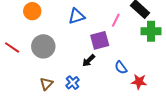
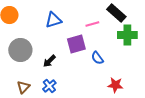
pink line: (116, 20) -> (92, 24), turned 48
black arrow: (89, 61) -> (49, 61), moved
blue semicircle: (121, 68) -> (97, 58), moved

